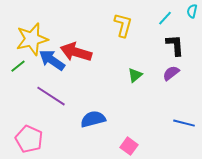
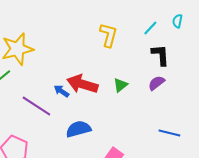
red arrow: (76, 52) -> (82, 84), moved
blue arrow: (52, 60) -> (61, 91), moved, size x0.6

